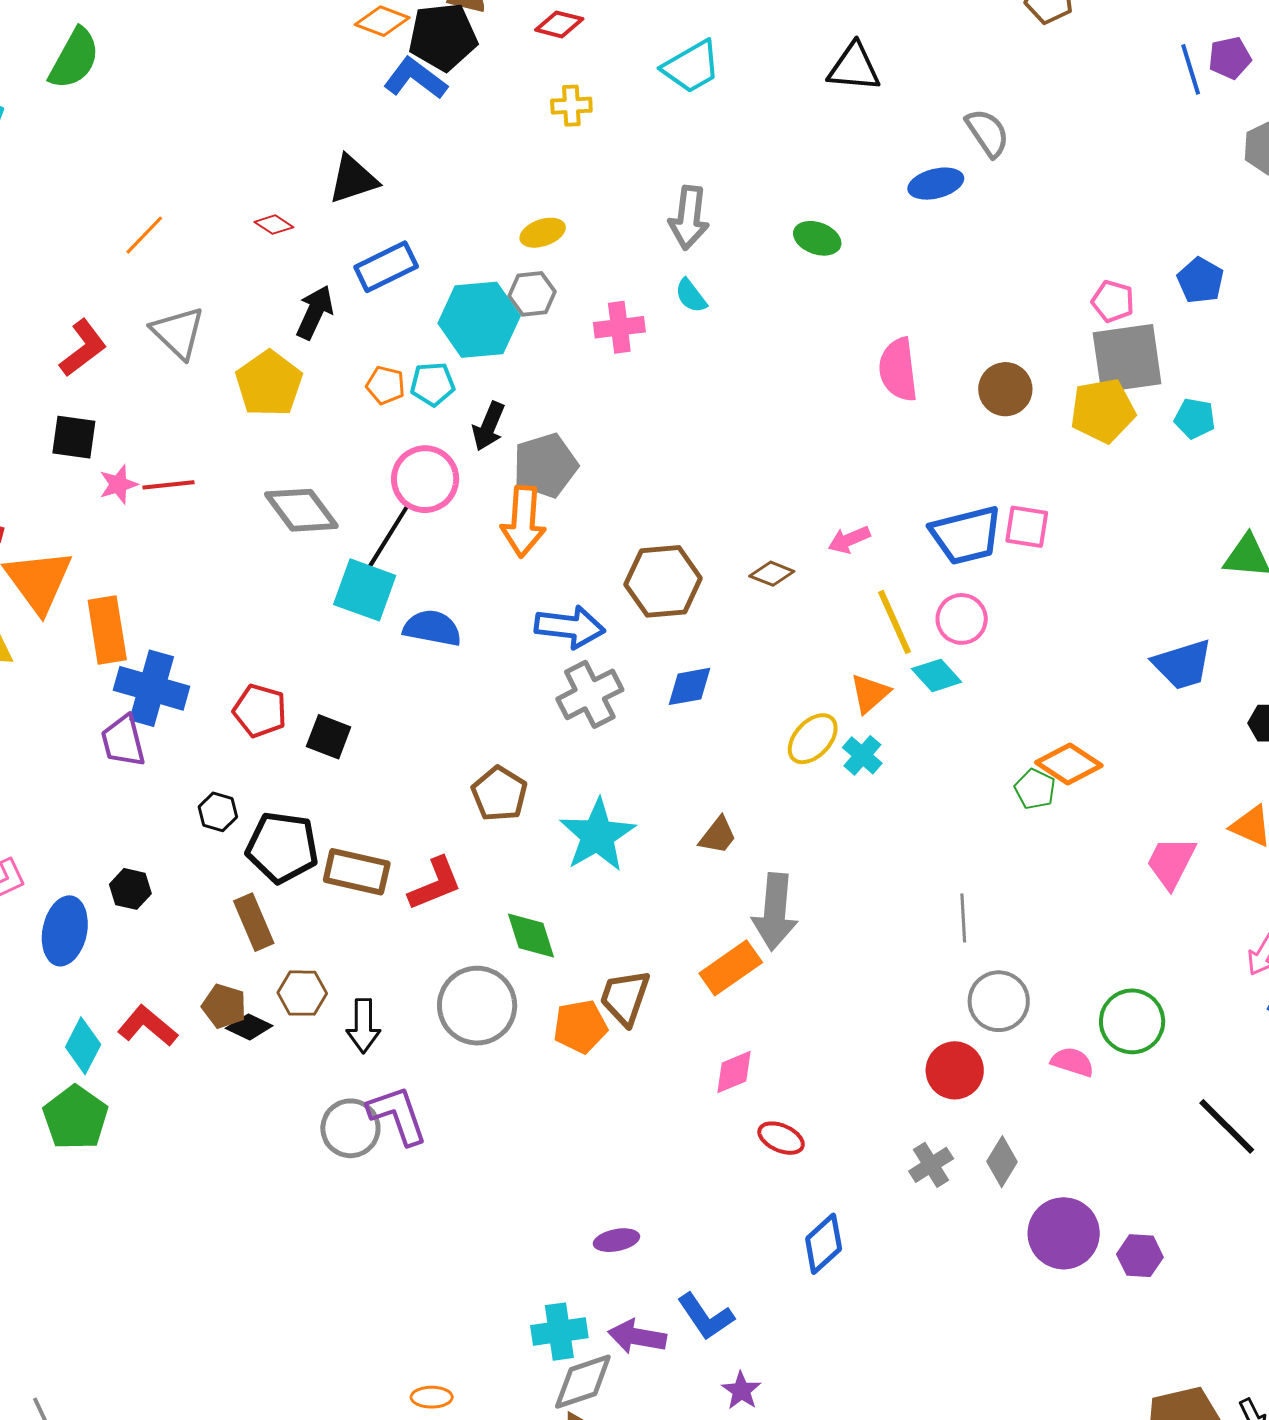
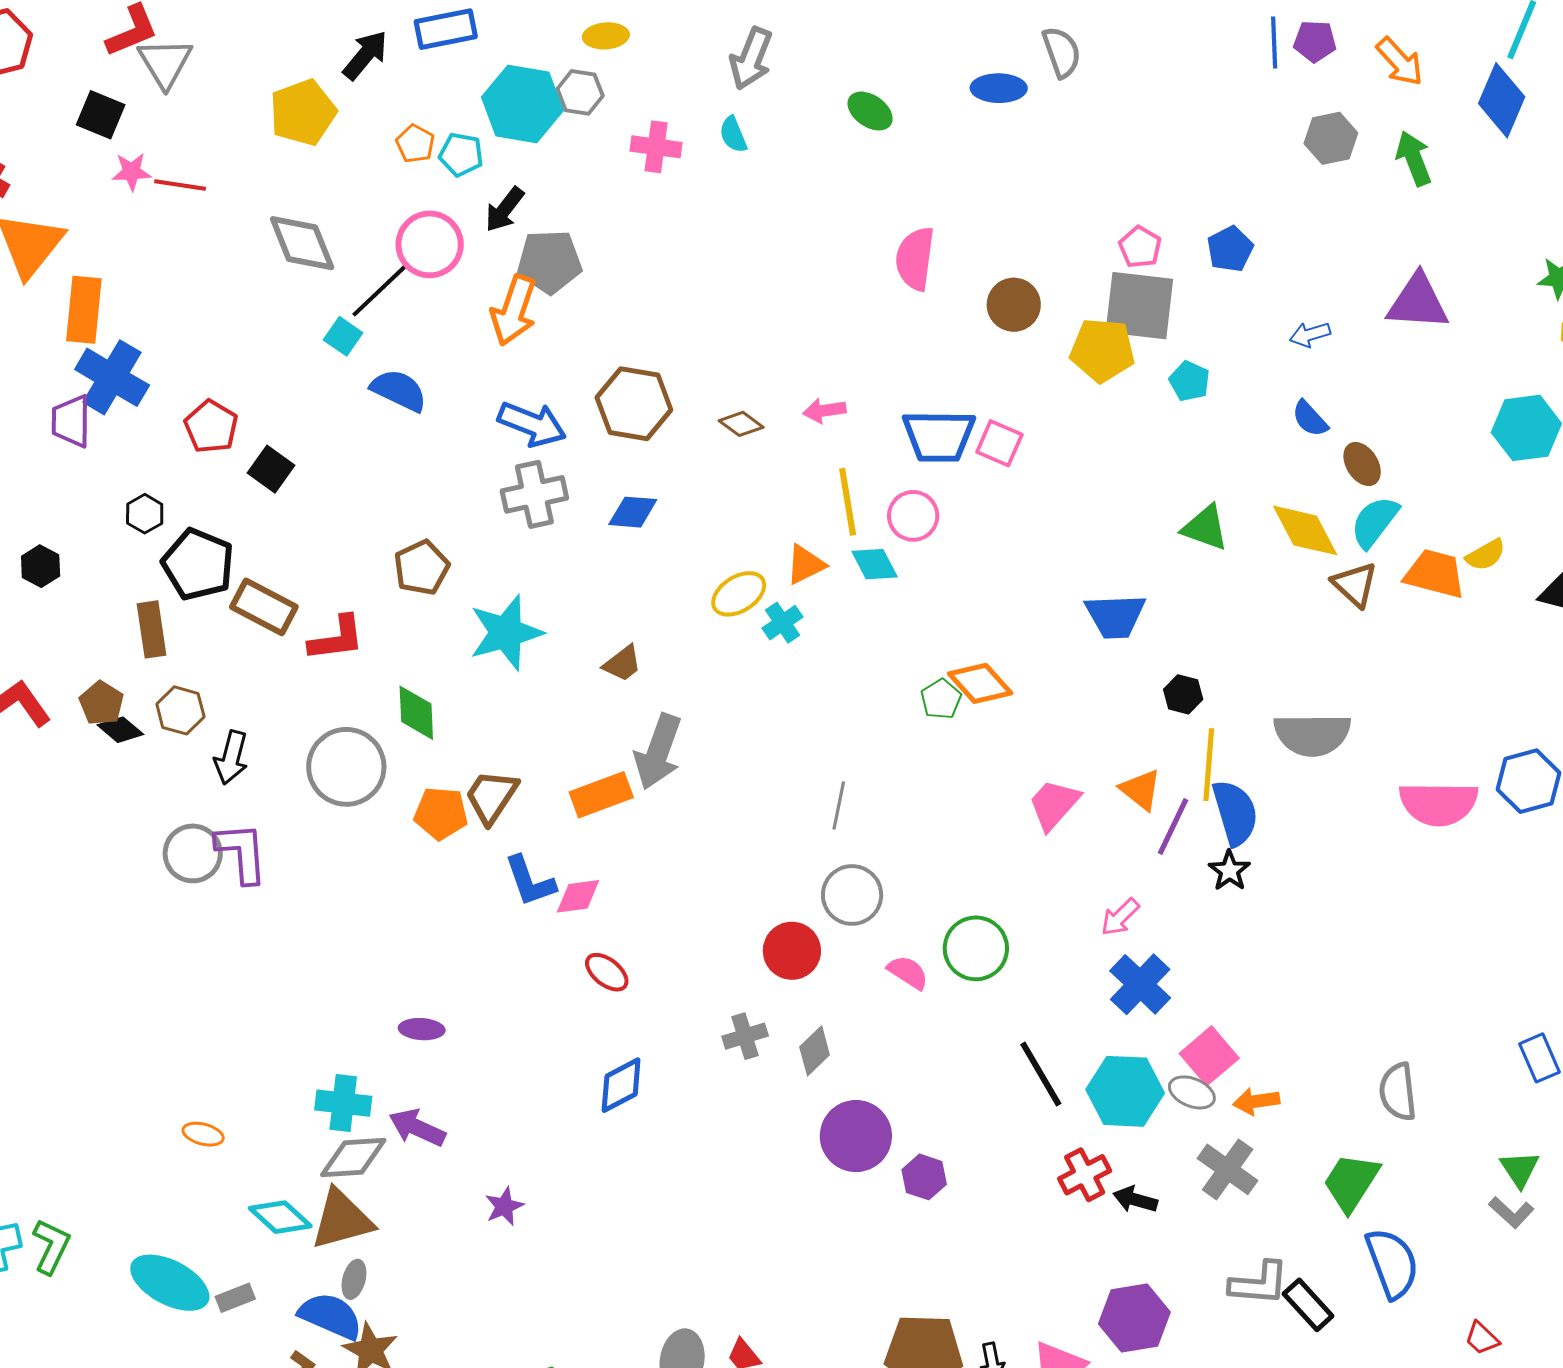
gray triangle: (178, 332) -> (165, 63), moved
cyan square: (365, 590) -> (343, 336), size x0.6
blue L-shape: (706, 1316) -> (530, 881), moved

